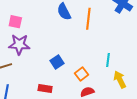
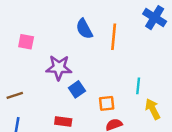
purple star: (19, 45) -> (59, 68), moved
orange square: (82, 74) -> (107, 103), turned 32

